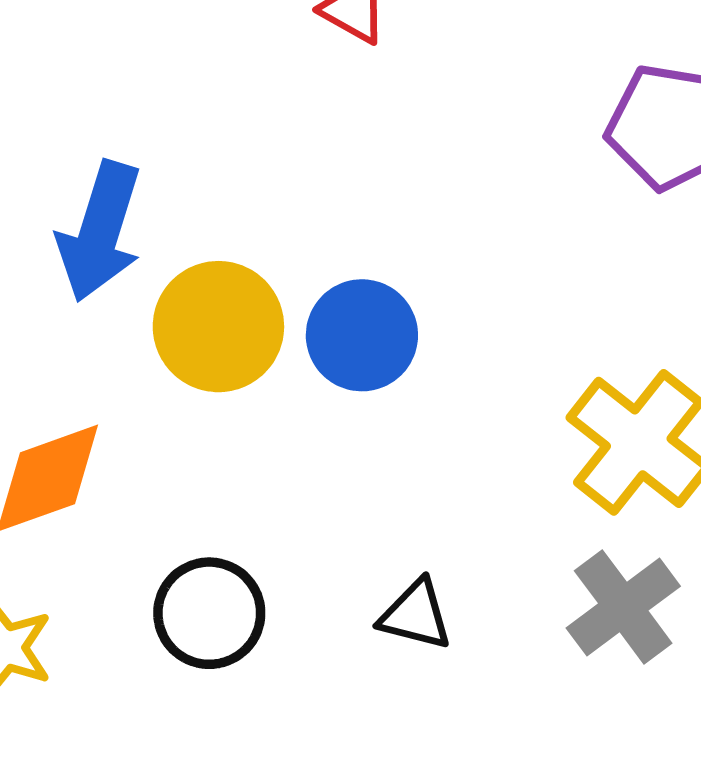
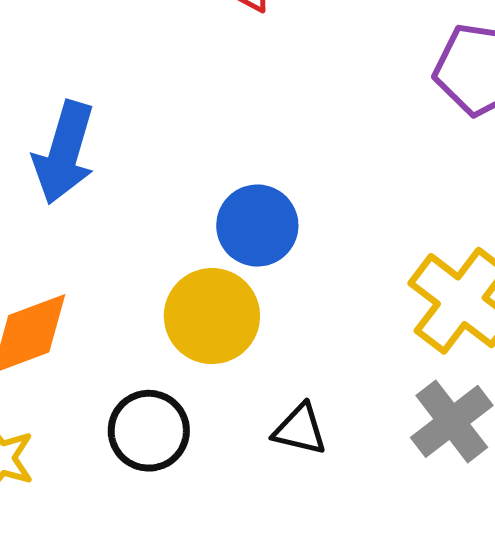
yellow circle: (218, 327) -> (212, 316), moved

